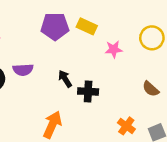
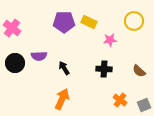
yellow circle: (152, 38) -> (134, 21), moved
black arrow: (65, 79) -> (64, 68), moved
black cross: (88, 91) -> (104, 69), moved

